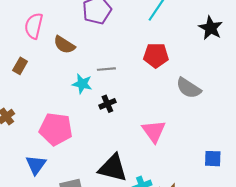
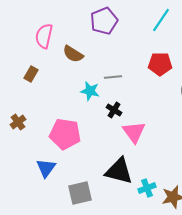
black cross: (107, 104) -> (114, 110), turned -35
pink triangle: (154, 131) -> (134, 132), moved

